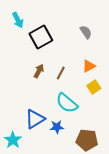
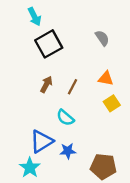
cyan arrow: (18, 20) -> (34, 17), moved
orange triangle: (89, 66) -> (106, 78), turned 40
cyan semicircle: (67, 103) -> (65, 118), moved, size x0.7
cyan star: (13, 140) -> (30, 168), moved

